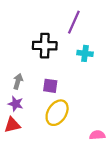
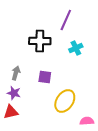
cyan cross: (85, 53) -> (76, 48), turned -32
yellow ellipse: (57, 113) -> (65, 101), moved

